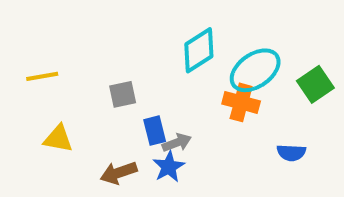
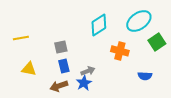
cyan ellipse: (255, 70) -> (139, 21), moved
blue rectangle: (155, 131) -> (64, 66), moved

